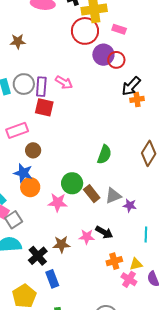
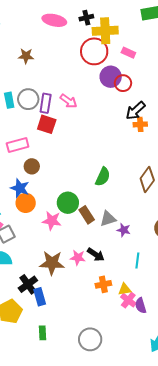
brown star: (61, 244) -> (52, 263), size x1.4
black cross: (38, 256) -> (28, 284), moved
pink cross: (129, 279) -> (128, 300), moved

